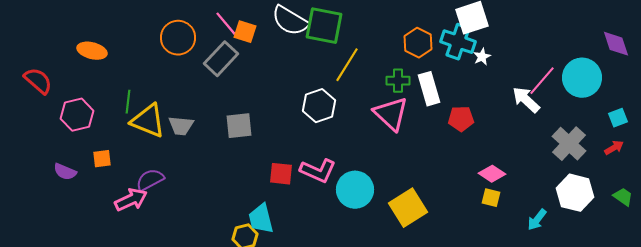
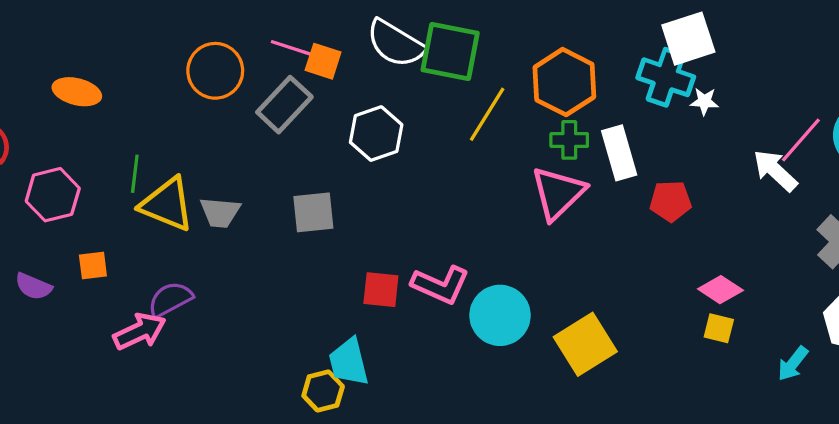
pink line: (226, 24) -> (292, 48), turned -32
orange hexagon: (418, 43) -> (564, 82), moved, size x1.4
white star: (482, 57) -> (704, 101), turned 30
white hexagon: (319, 106) -> (376, 134), moved
pink triangle: (391, 114) -> (558, 193), turned 33

